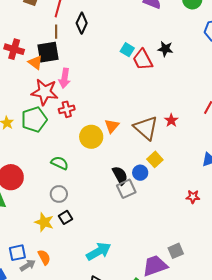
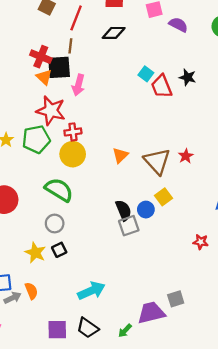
black diamond: (82, 23) -> (114, 33), moved, turned 60
red cross: (14, 49) -> (41, 57), moved
pink arrow: (65, 78) -> (78, 85), moved
yellow circle: (91, 137) -> (73, 154), moved
green semicircle: (60, 163) -> (59, 190), size x1.5

